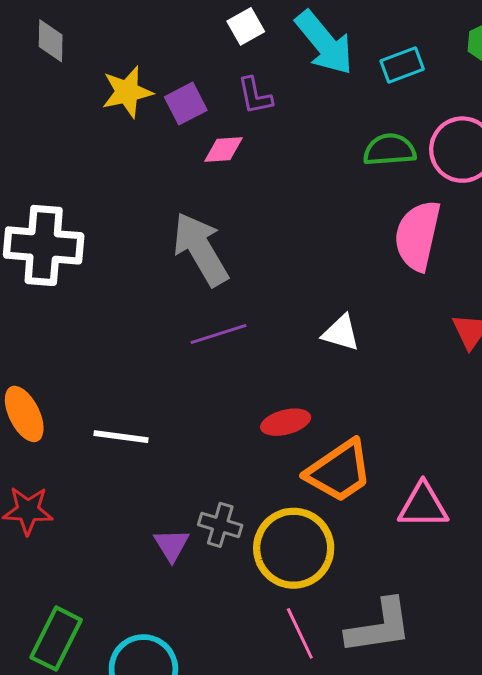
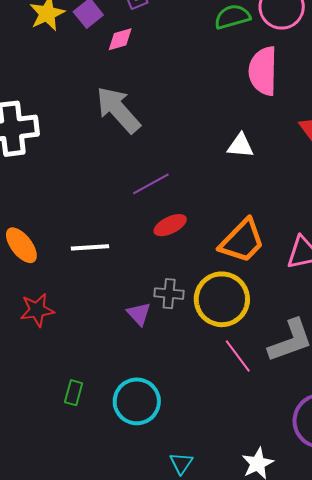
white triangle: (341, 333) -> (240, 146), moved
purple line: (219, 334) -> (151, 184), moved
red ellipse: (286, 422) -> (170, 225), moved
green rectangle: (56, 639) -> (74, 393), size x0.6

